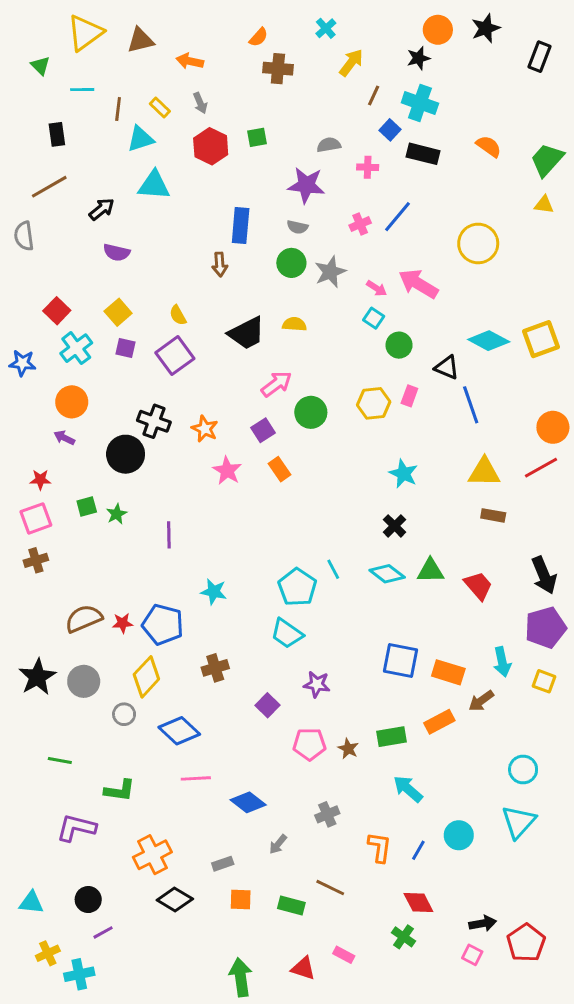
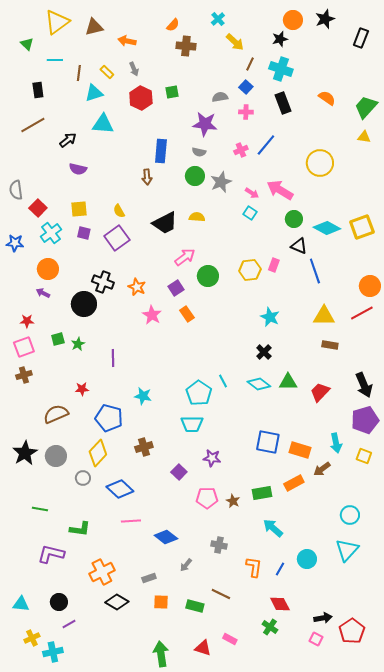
yellow arrow: (351, 63) -> (235, 42), turned 96
blue square: (390, 130) -> (246, 87), moved
black rectangle: (423, 154) -> (283, 103), turned 55
gray semicircle: (24, 236) -> (16, 190), moved
yellow square: (118, 312) -> (79, 209), turned 36
green circle: (399, 345) -> (294, 219), moved
red trapezoid: (478, 586) -> (320, 392), turned -95
red star: (123, 623) -> (82, 389), moved
cyan trapezoid: (287, 634) -> (192, 424), turned -35
gray cross: (327, 814) -> (219, 545), turned 35

